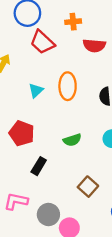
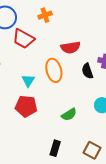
red semicircle: (94, 46) -> (70, 47), moved
red pentagon: (22, 133) -> (26, 106), moved
black rectangle: (39, 166) -> (55, 148), moved

